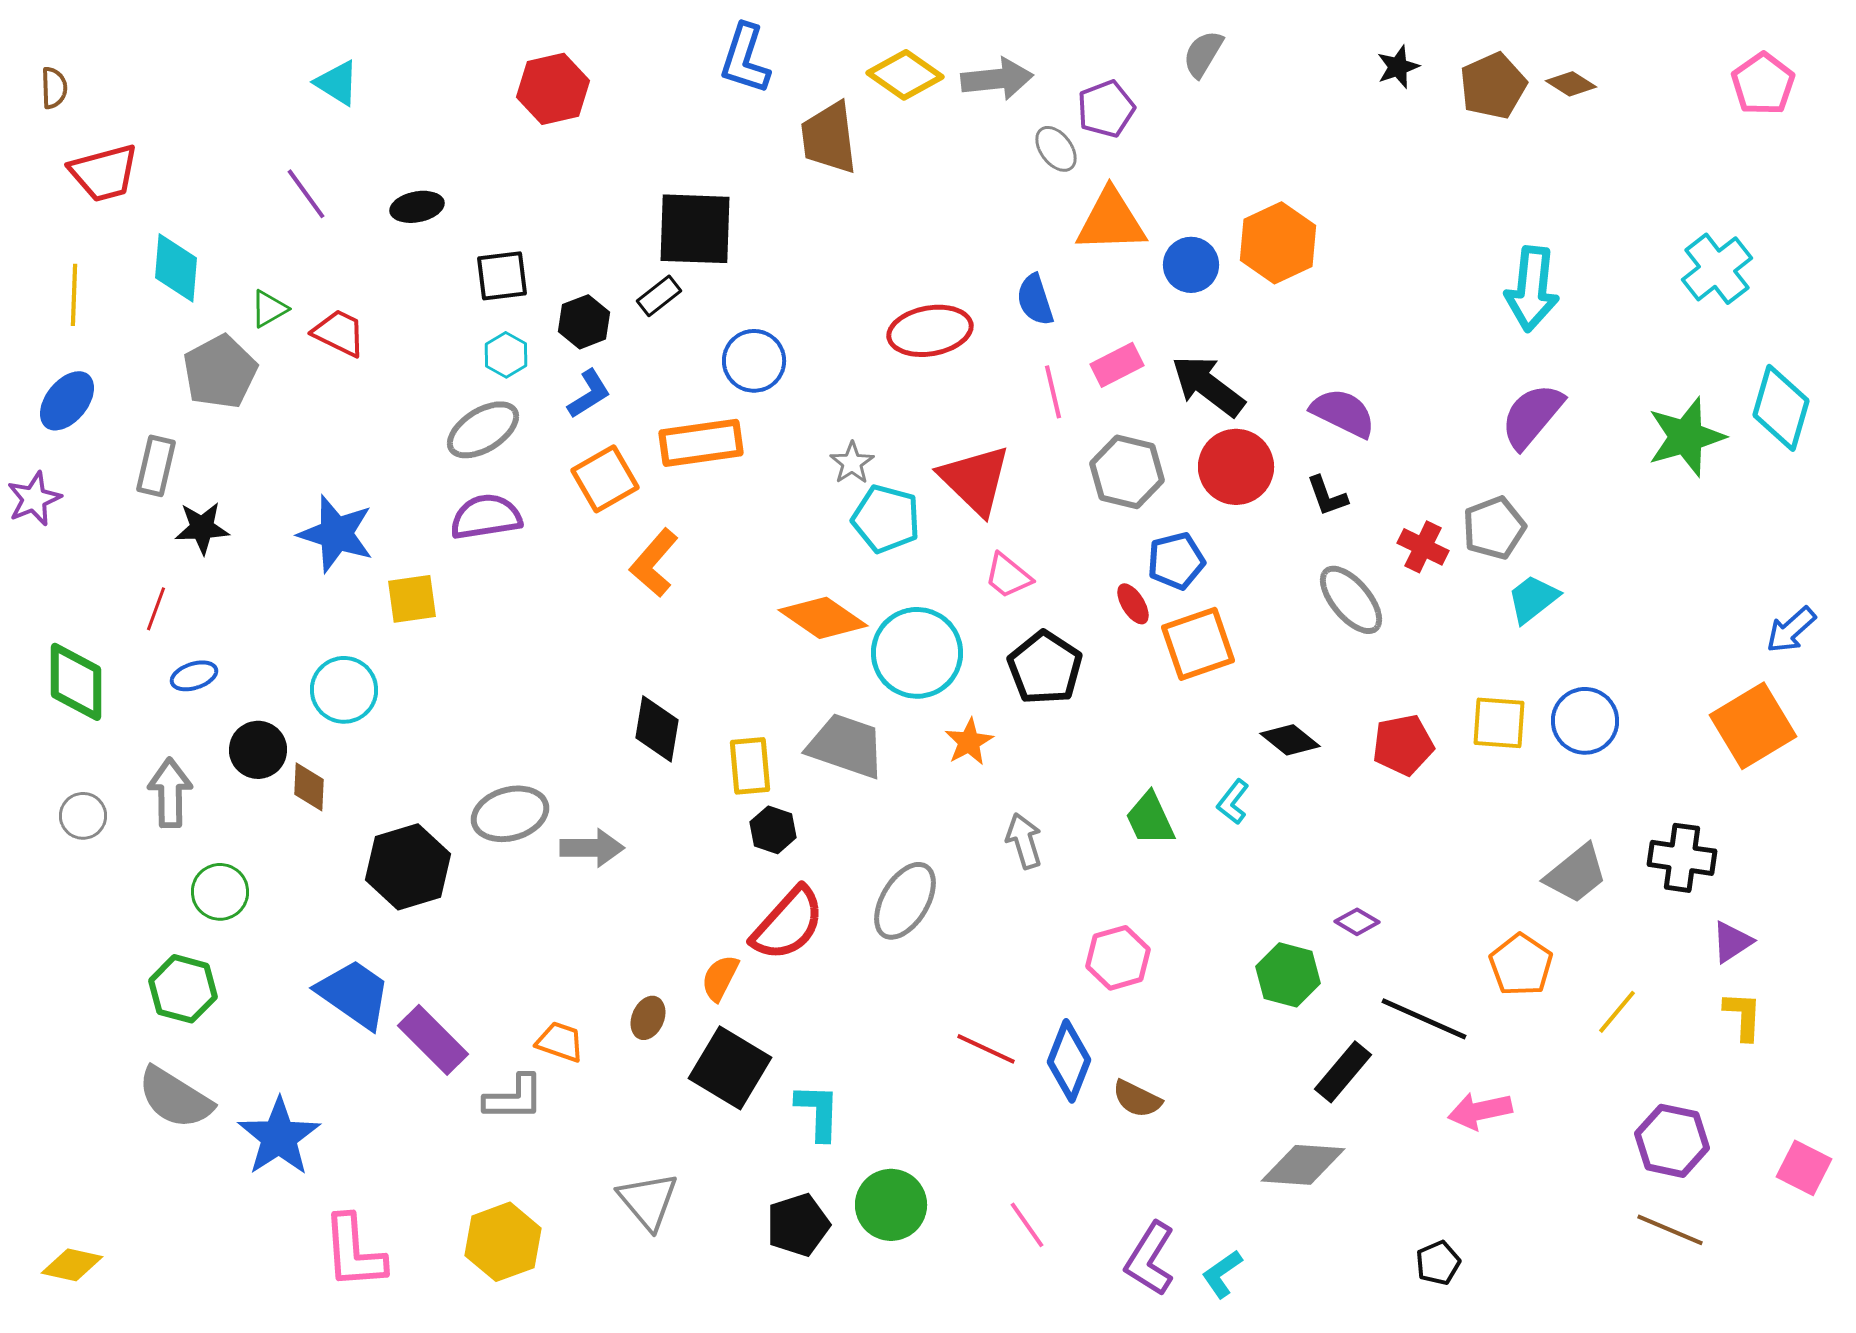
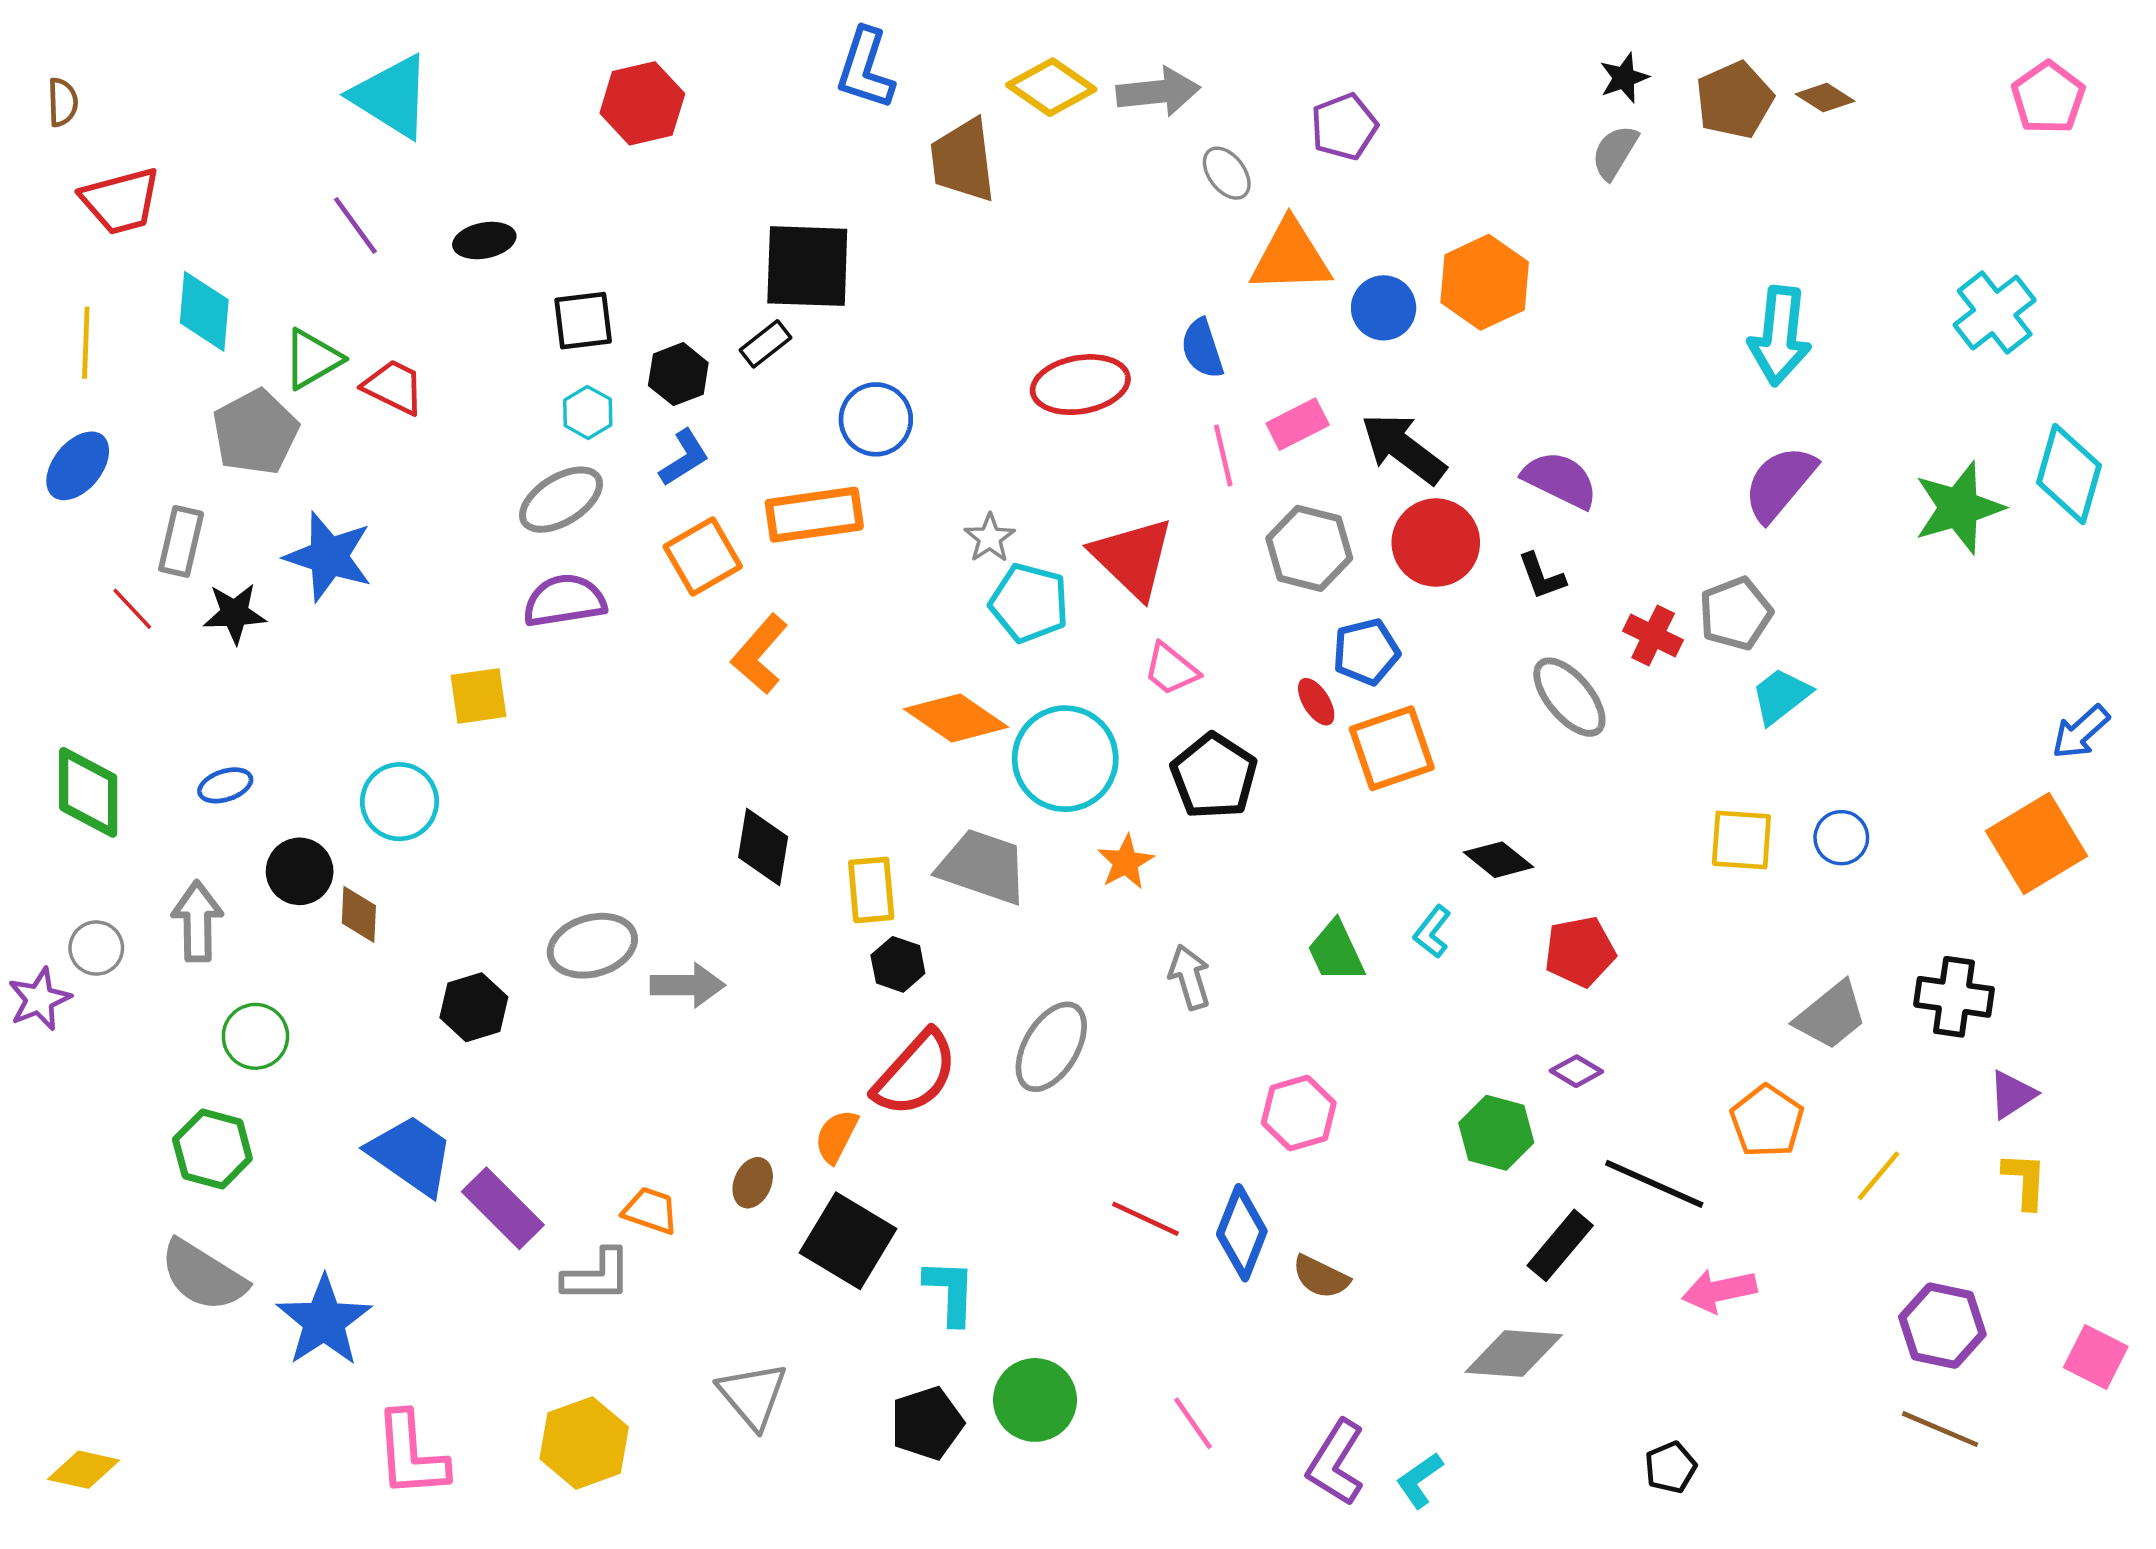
gray semicircle: (1203, 54) -> (1615, 152), moved
cyan triangle: (337, 83) -> (391, 96), size x1.6
purple pentagon: (1106, 109) -> (1344, 127), moved
green triangle: (269, 309) -> (312, 359), size x1.4
purple star: (34, 499) -> (39, 999), moved
blue star: (336, 534) -> (329, 556), moved
red line: (156, 609) -> (132, 609), moved, turned -63
blue circle: (1585, 721) -> (1841, 838), size x0.7
red pentagon: (1403, 745) -> (1580, 952), moved
black hexagon: (408, 867) -> (474, 1007), size x0.7

